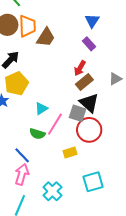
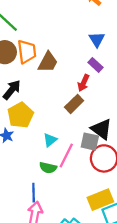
red arrow: (80, 68) -> (84, 83), moved
brown rectangle: (84, 82) -> (74, 104), moved
yellow rectangle: (70, 153) -> (100, 200), moved, size x1.6
blue line: (22, 155) -> (34, 193), turned 48

